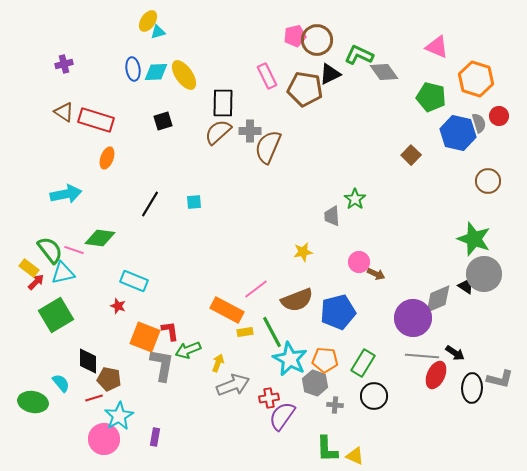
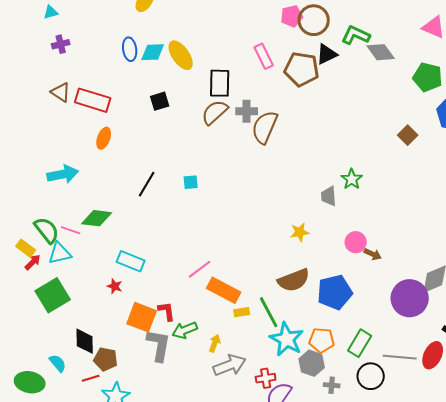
cyan triangle: (158, 32) -> (51, 12), moved
pink line: (256, 289) -> (200, 269), moved
gray line: (422, 356) -> (400, 357), moved

